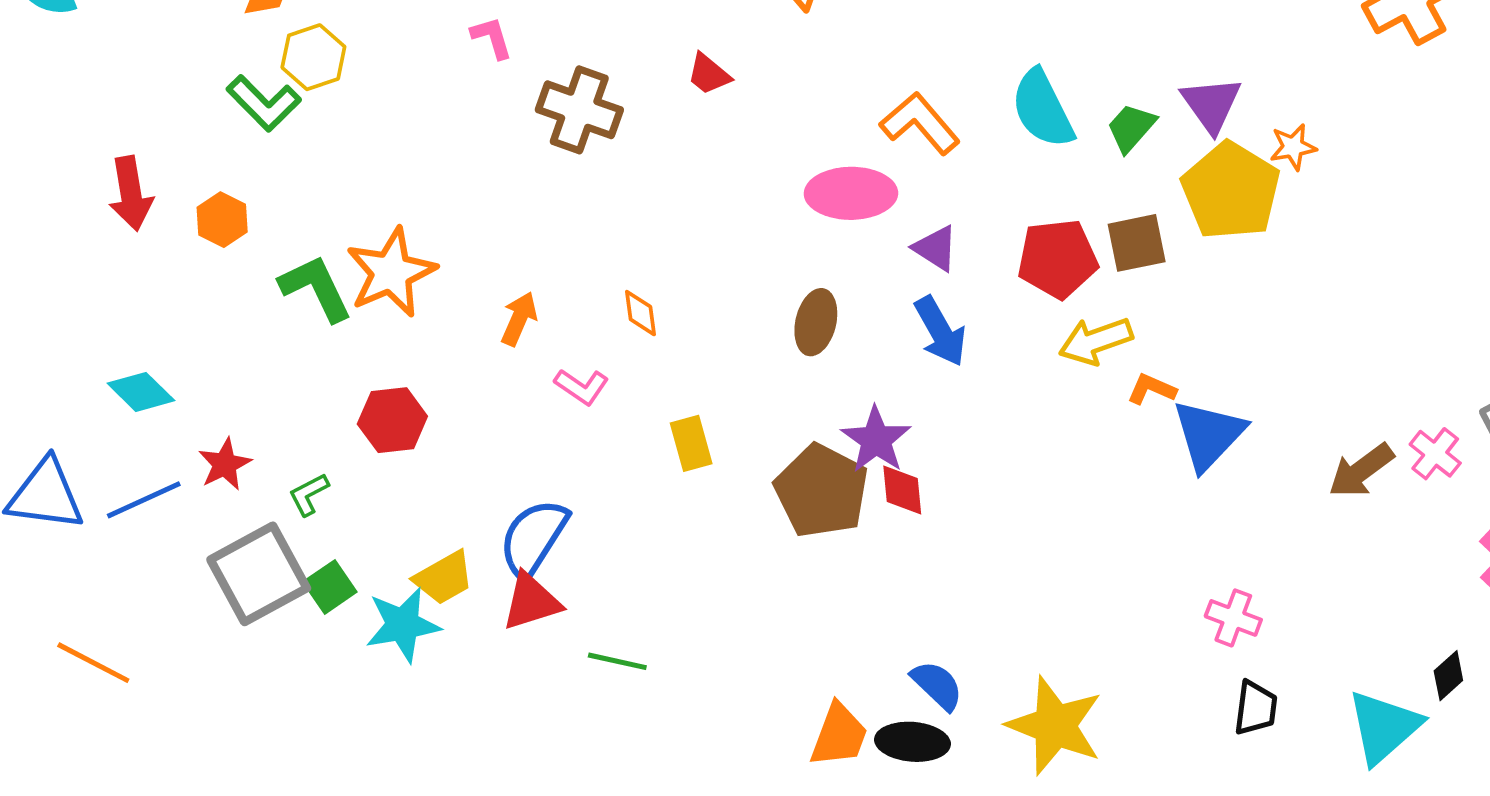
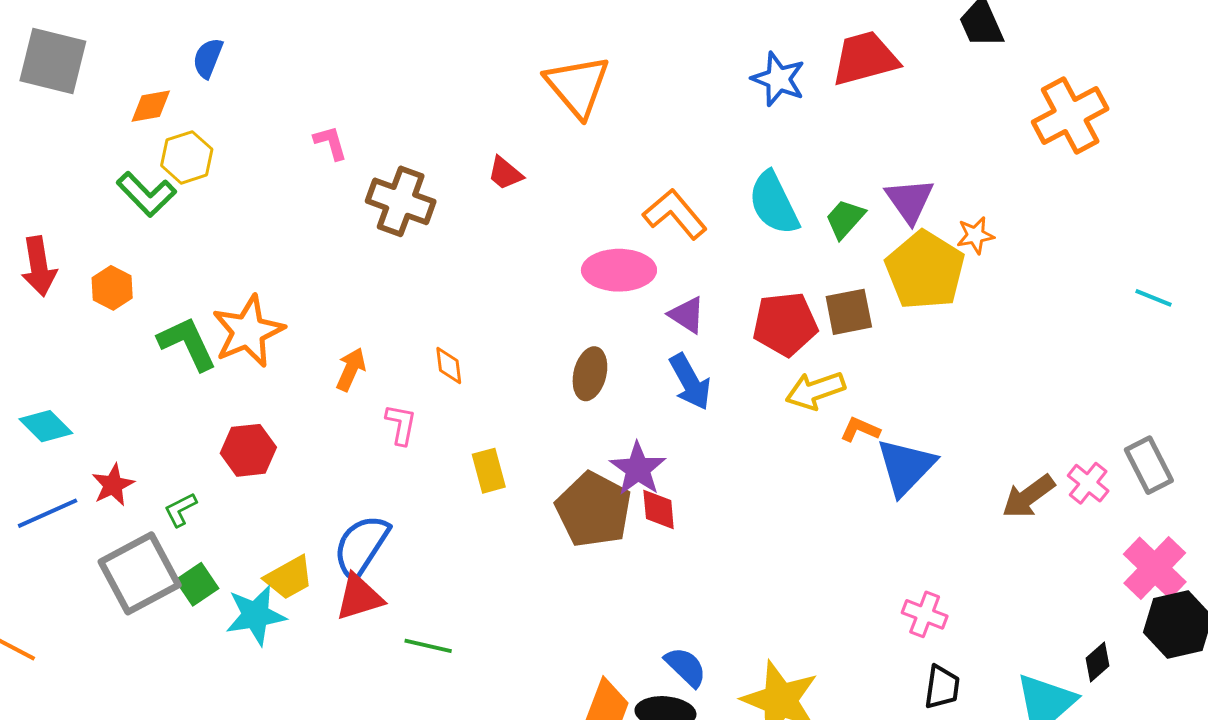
pink L-shape: (582, 387) -> (401, 424), turned -114

